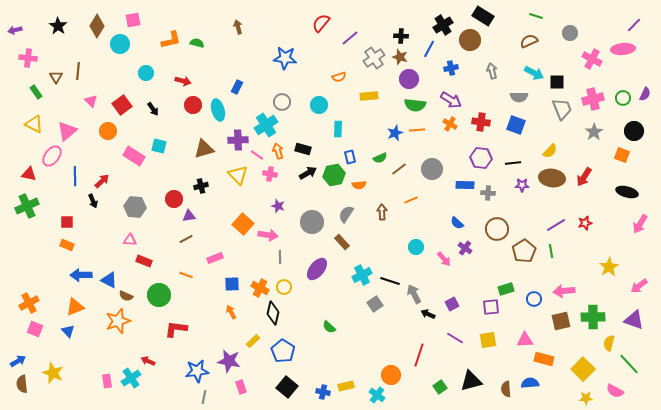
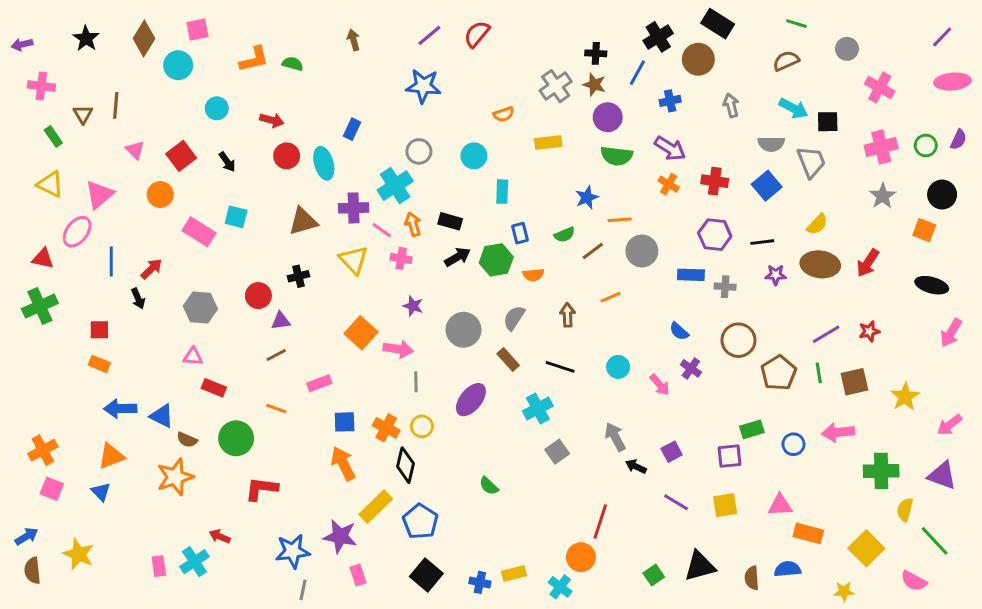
purple line: (350, 38) -> (429, 35), moved
pink ellipse: (623, 49) -> (952, 82), moved
gray trapezoid: (562, 109) -> (811, 162), moved
blue square: (516, 125) -> (767, 186), turned 30
orange line: (417, 130) -> (620, 220), moved
black line: (390, 281) -> (560, 367), moved
orange arrow: (231, 312) -> (343, 464), size x1.6
brown square: (561, 321) -> (854, 382), moved
yellow rectangle: (253, 341) -> (376, 507), size x1.6
red line: (419, 355) -> (600, 521), moved
yellow star: (586, 398) -> (844, 591), moved

